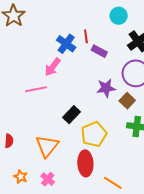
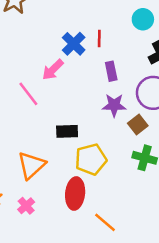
purple rectangle: (99, 51) -> (111, 71), moved, turned 42
pink line: (36, 89) -> (28, 94), turned 55
black rectangle: (71, 115) -> (67, 131), turned 36

